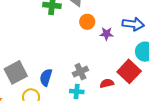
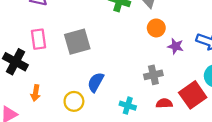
gray square: (16, 72) -> (77, 42), moved
gray cross: (80, 72) -> (153, 75), moved

